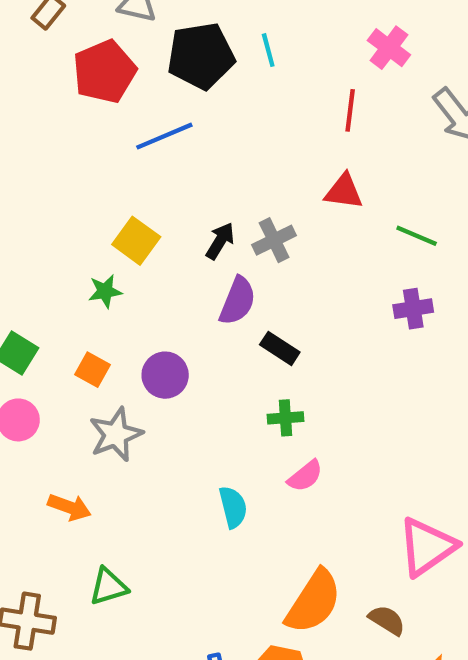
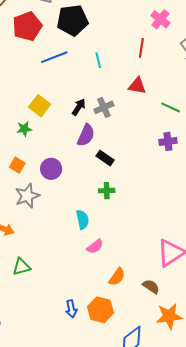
cyan line: (268, 50) -> (98, 60), moved
pink semicircle: (305, 476) -> (95, 246), moved
cyan semicircle: (233, 507) -> (82, 220), moved
orange semicircle: (314, 602) -> (117, 277), size x0.6

